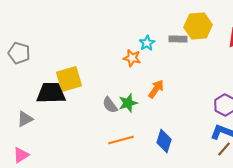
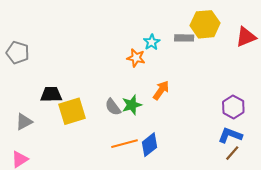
yellow square: (69, 79) -> (72, 111), moved
black trapezoid: (51, 93) -> (51, 94), size x0.7
blue diamond: (164, 141) -> (150, 145), moved, turned 35

